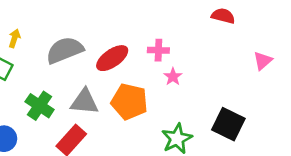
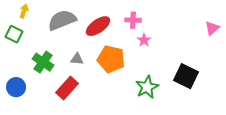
gray triangle: (84, 102) -> (77, 59), size x0.6

